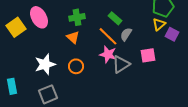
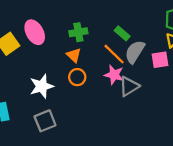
gray semicircle: (126, 34) -> (135, 52), size x1.5
pink square: (148, 55) -> (160, 60), moved
orange circle: (76, 66) -> (77, 77), moved

